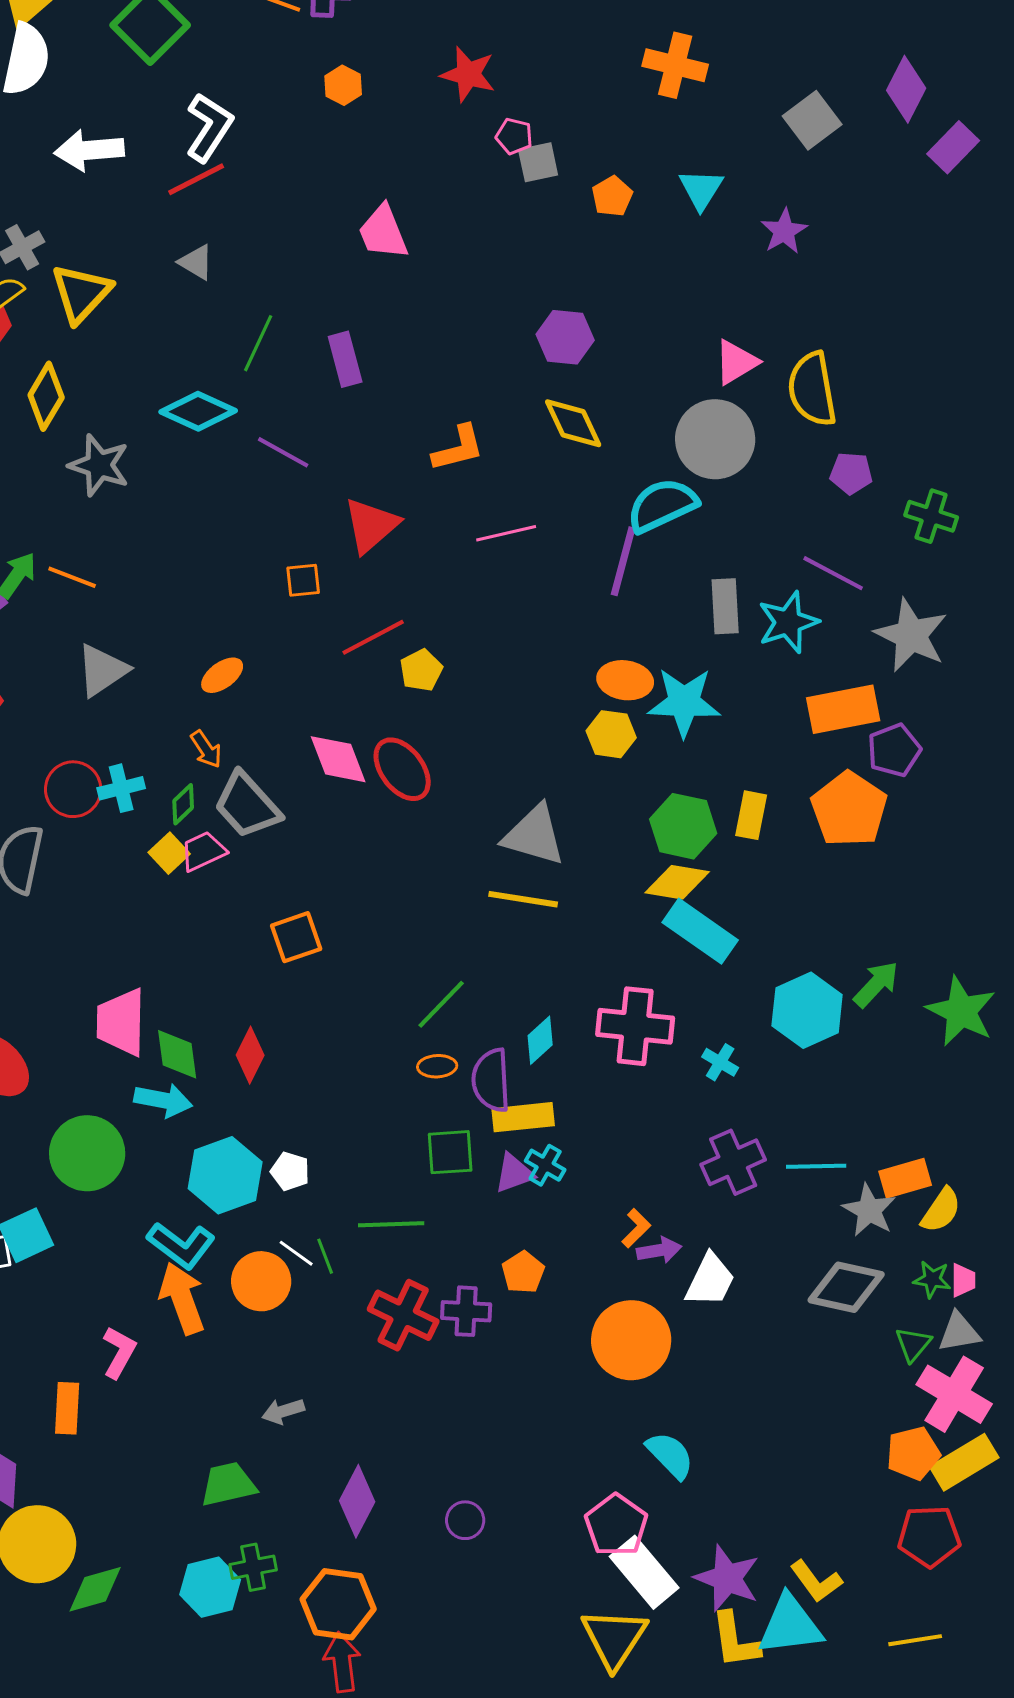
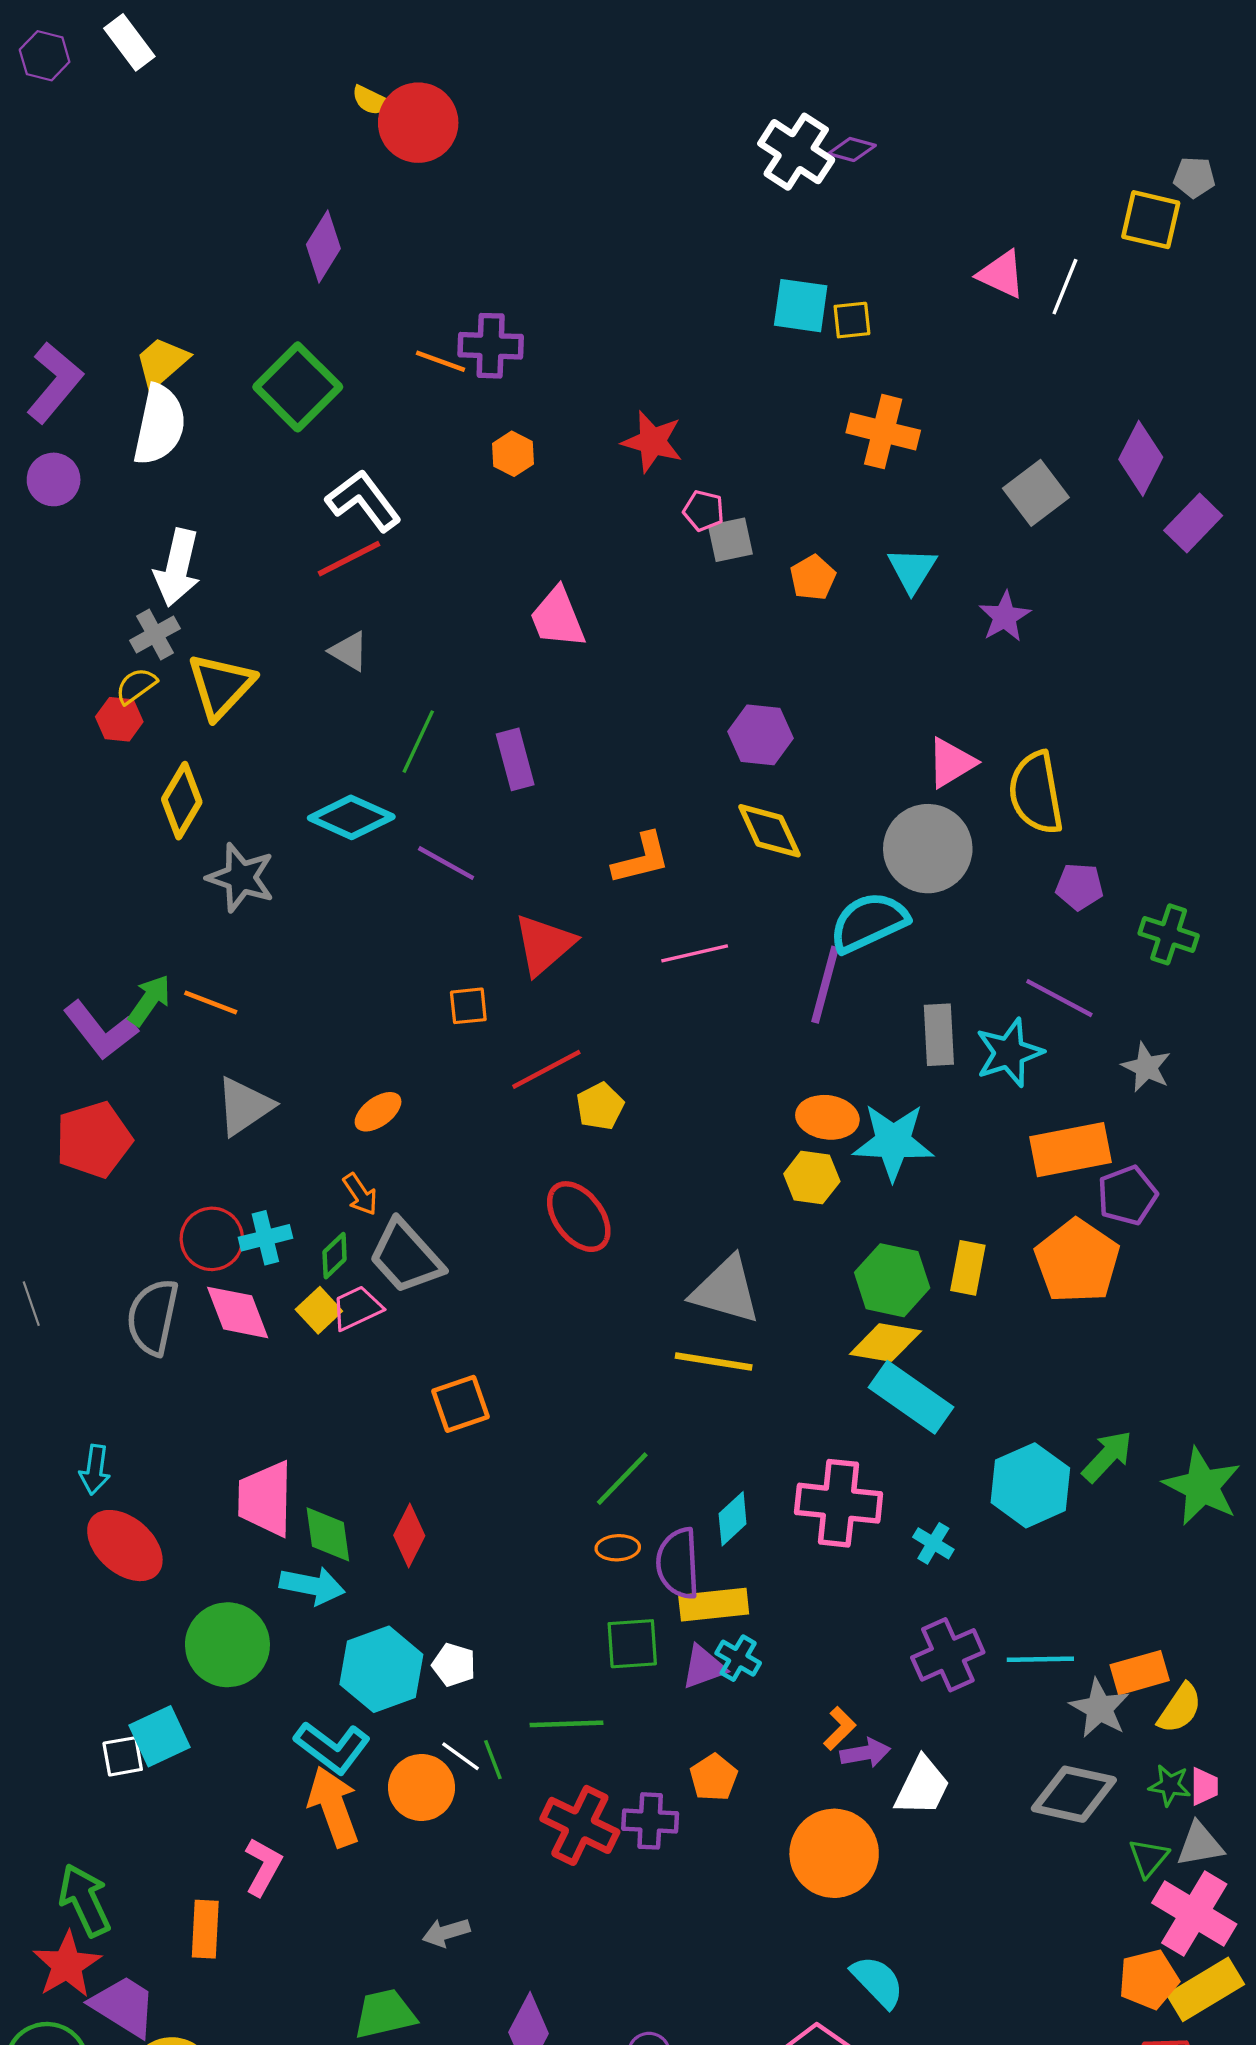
white L-shape: (209, 127) -> (364, 501), turned -70
white arrow: (89, 150) -> (177, 568), moved, turned -72
gray star: (911, 635) -> (1146, 1067), size x0.6
pink diamond: (338, 759) -> (238, 1312), moved

